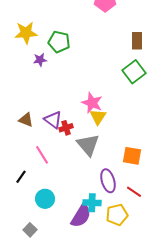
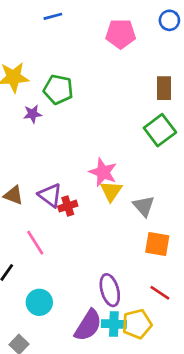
gray triangle: (88, 145) -> (144, 206), moved, size x0.7
purple ellipse: (108, 181) -> (110, 290), moved
cyan cross: (92, 203) -> (114, 324), moved

